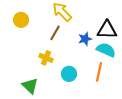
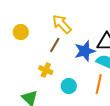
blue star: (85, 39) -> (85, 51), size x1.5

